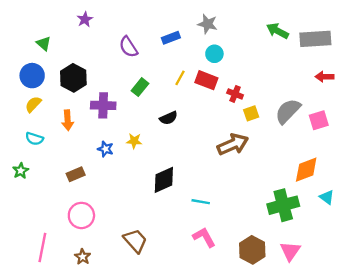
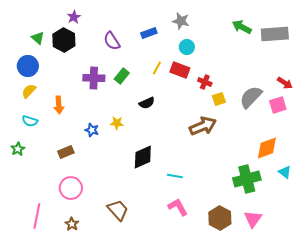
red arrow: (325, 77) -> (285, 83), moved, turned -147
black hexagon: (73, 78) -> (64, 40), moved
purple cross: (103, 105) -> (94, 78), moved

